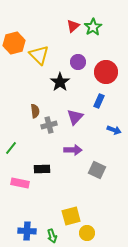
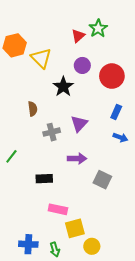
red triangle: (73, 26) -> (78, 36), moved
blue rectangle: (99, 101) -> (116, 112), moved
brown semicircle: (35, 111) -> (33, 109), moved
pink rectangle: (20, 183) -> (58, 209), moved

